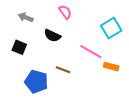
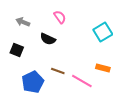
pink line: (91, 52) -> (82, 81), moved
blue pentagon: (36, 82) -> (33, 82), turned 30

